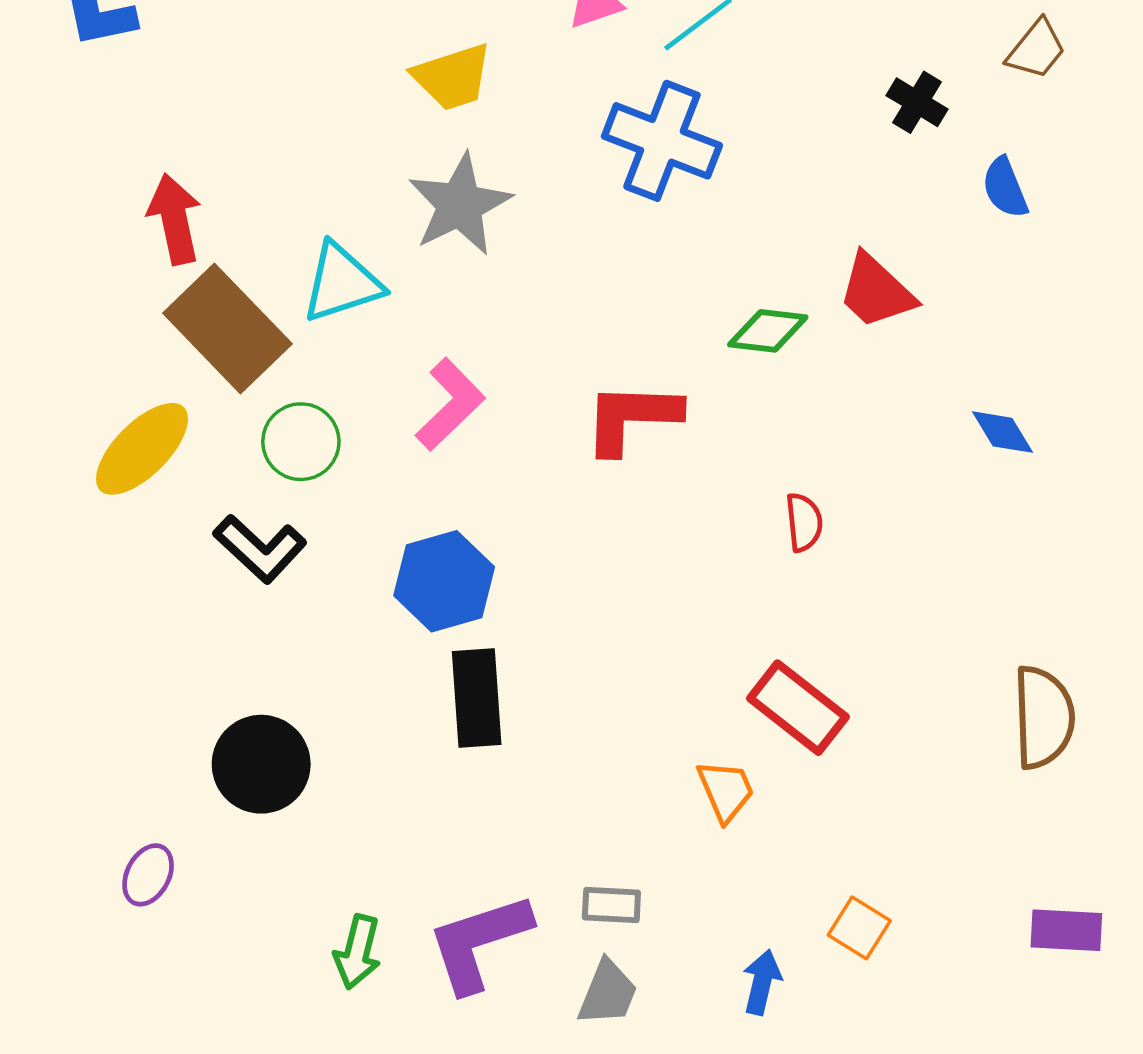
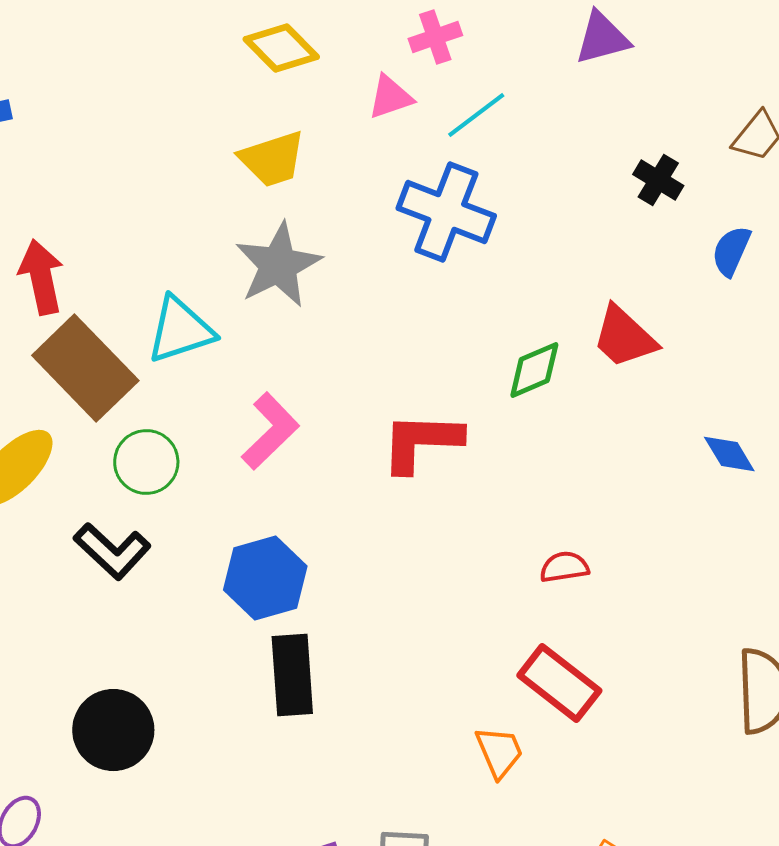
blue semicircle: (1005, 188) -> (731, 251), turned 46
green diamond: (768, 331) -> (534, 370), turned -30
red semicircle: (804, 522) -> (564, 567), moved, turned -93

